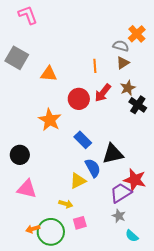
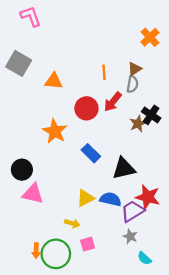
gray semicircle: (121, 46) -> (132, 84), moved, turned 84
brown star: (128, 88) -> (138, 124), moved
blue semicircle: (93, 168) -> (111, 199), moved, turned -48
pink triangle: (27, 189) -> (33, 194), moved
orange arrow: (33, 229) -> (36, 251), turned -72

